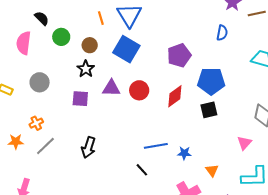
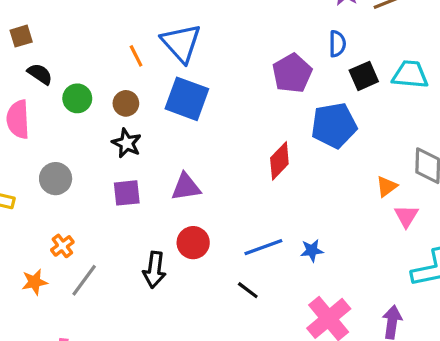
purple pentagon: (179, 55) -> (292, 73), moved
purple triangle: (111, 88) -> (186, 187), moved
red circle: (139, 90) -> (193, 243), moved
black square: (209, 110) -> (364, 76), moved
orange triangle: (212, 170) -> (387, 186), moved, turned 40

